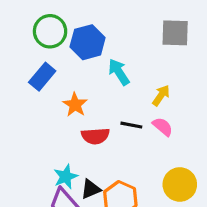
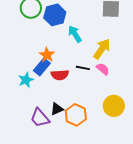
blue rectangle: (42, 77) -> (42, 67), moved
yellow arrow: (161, 95) -> (102, 49), size x1.5
cyan star: (66, 177) -> (26, 80), moved

